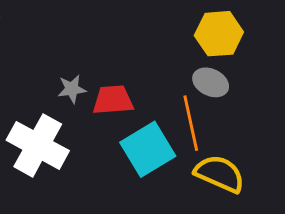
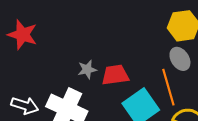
gray ellipse: (211, 82) -> (180, 59), turned 35

